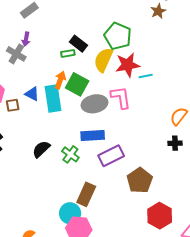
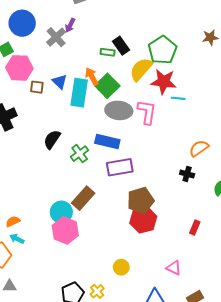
orange arrow: (60, 80) -> (92, 76), turned -66
black semicircle: (41, 149) -> (52, 139), turned -30
red hexagon: (160, 216) -> (143, 220), moved

